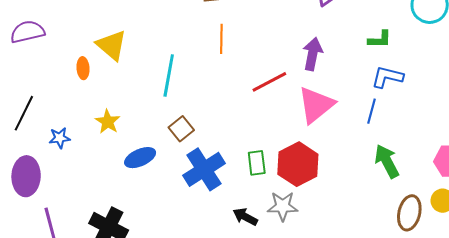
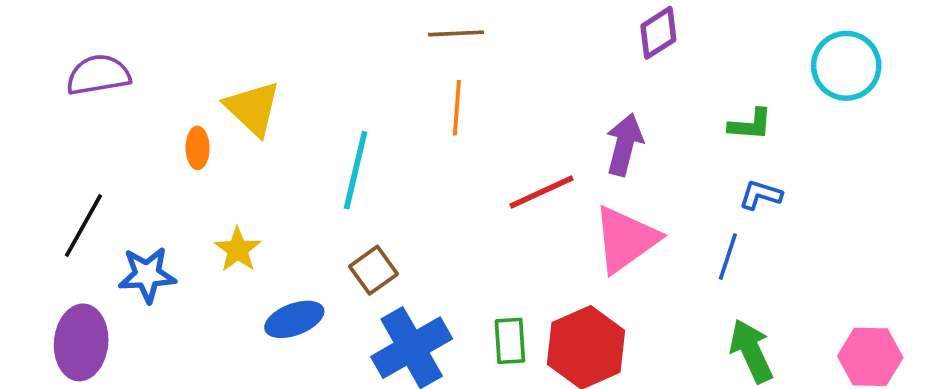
blue L-shape: (387, 77) -> (761, 195), size x0.7
blue star: (60, 138) -> (147, 275), size x1.4

